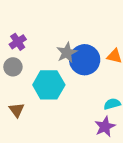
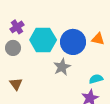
gray star: (67, 53) -> (62, 67), moved
cyan hexagon: (49, 85) -> (43, 40), moved

